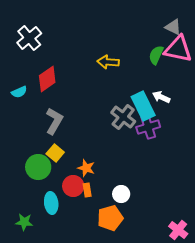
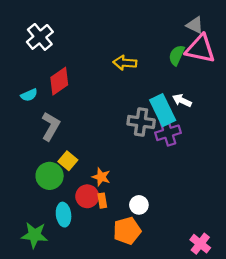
gray cross: (123, 117) -> (141, 122), turned -30
gray L-shape: (54, 121) -> (51, 126), moved
green star: (24, 222) -> (34, 235), size x1.4

